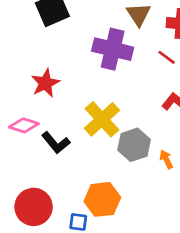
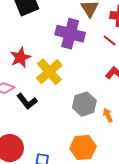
yellow cross: (102, 119) -> (49, 72), moved
orange hexagon: (102, 199) -> (83, 147), moved

